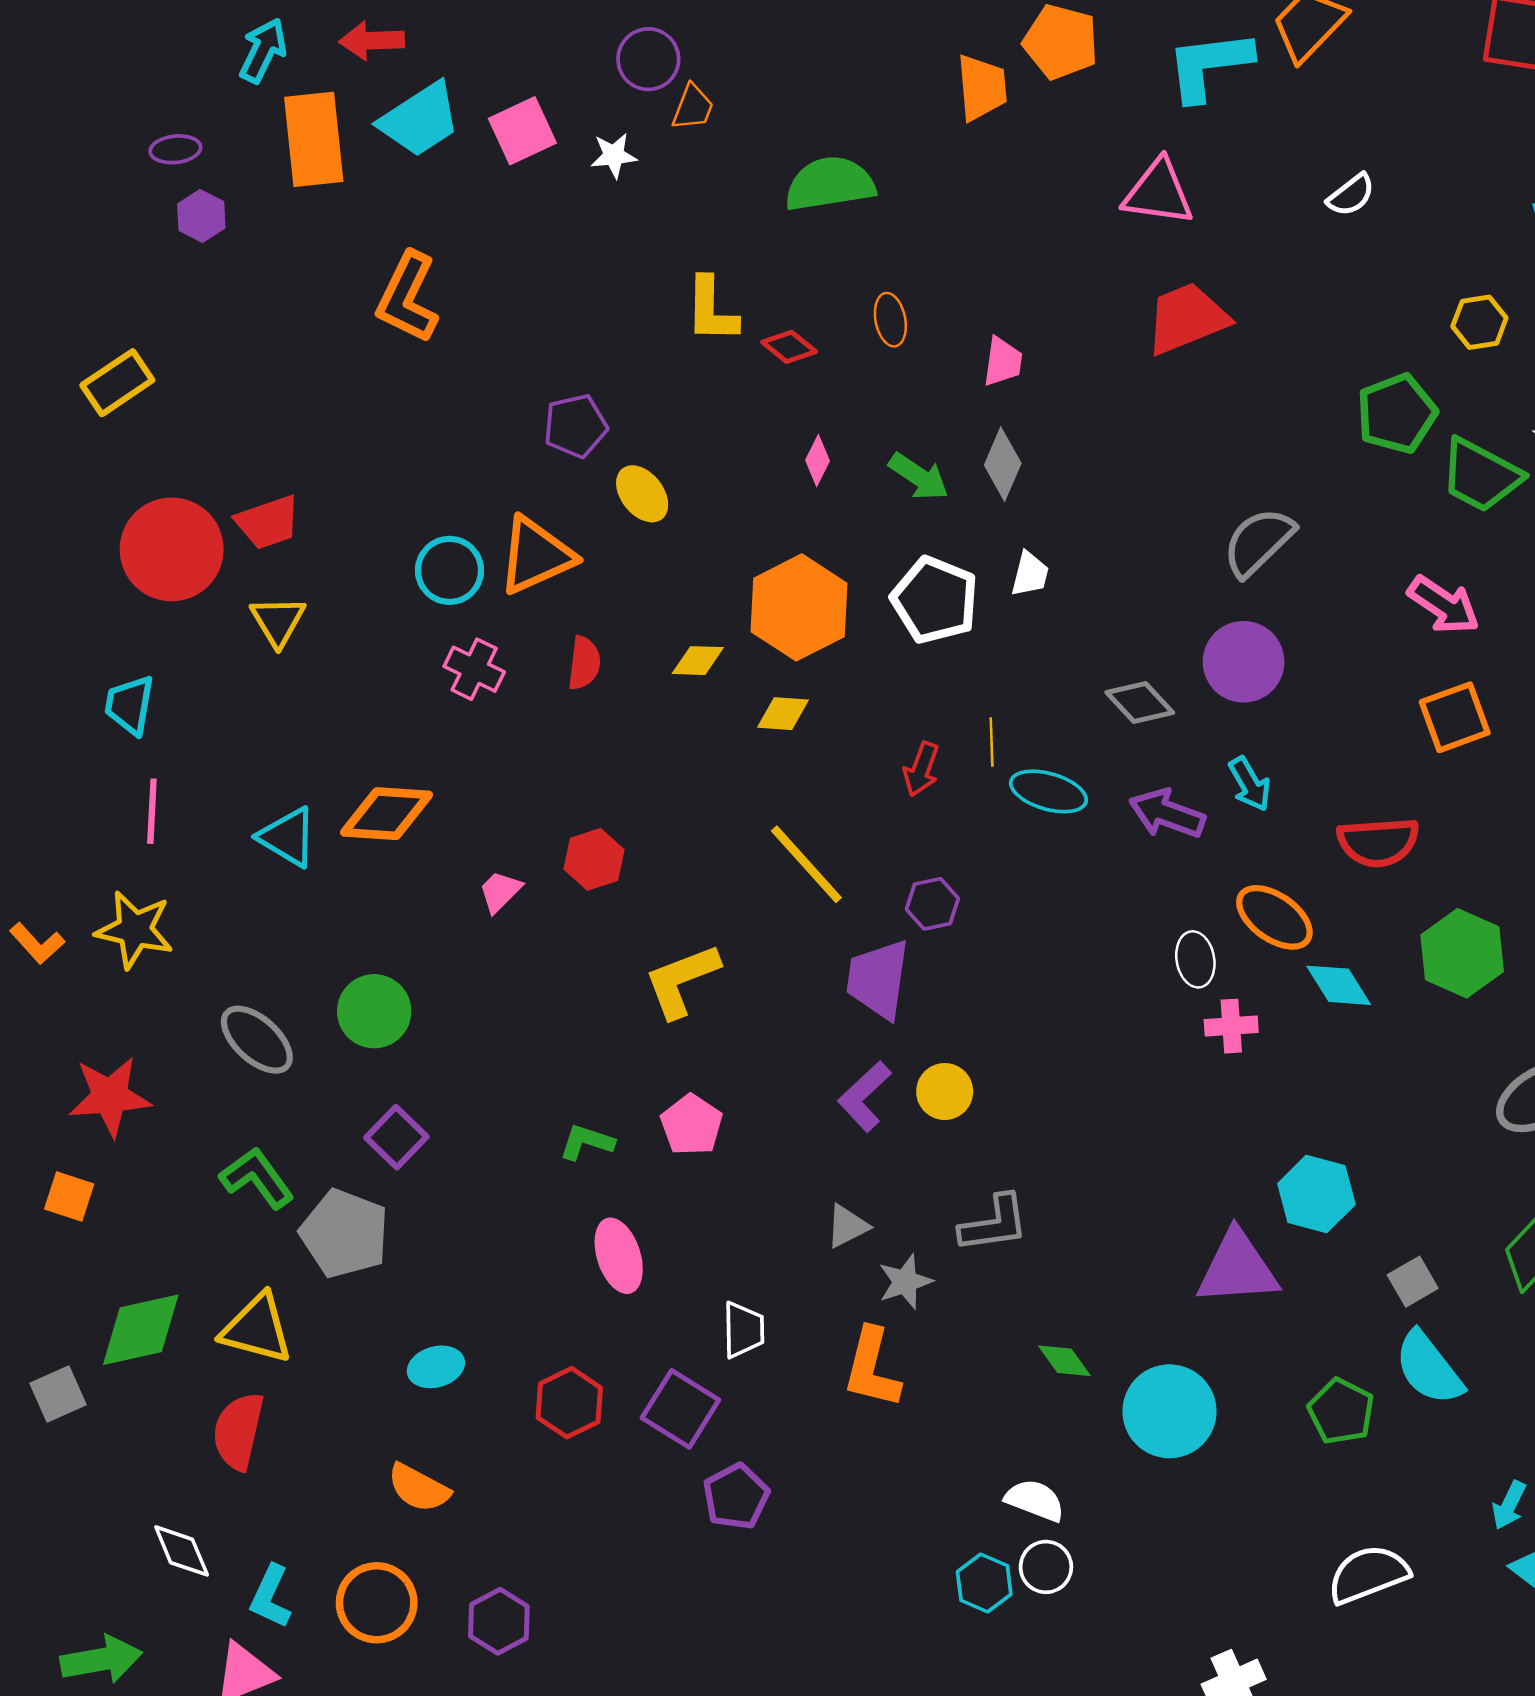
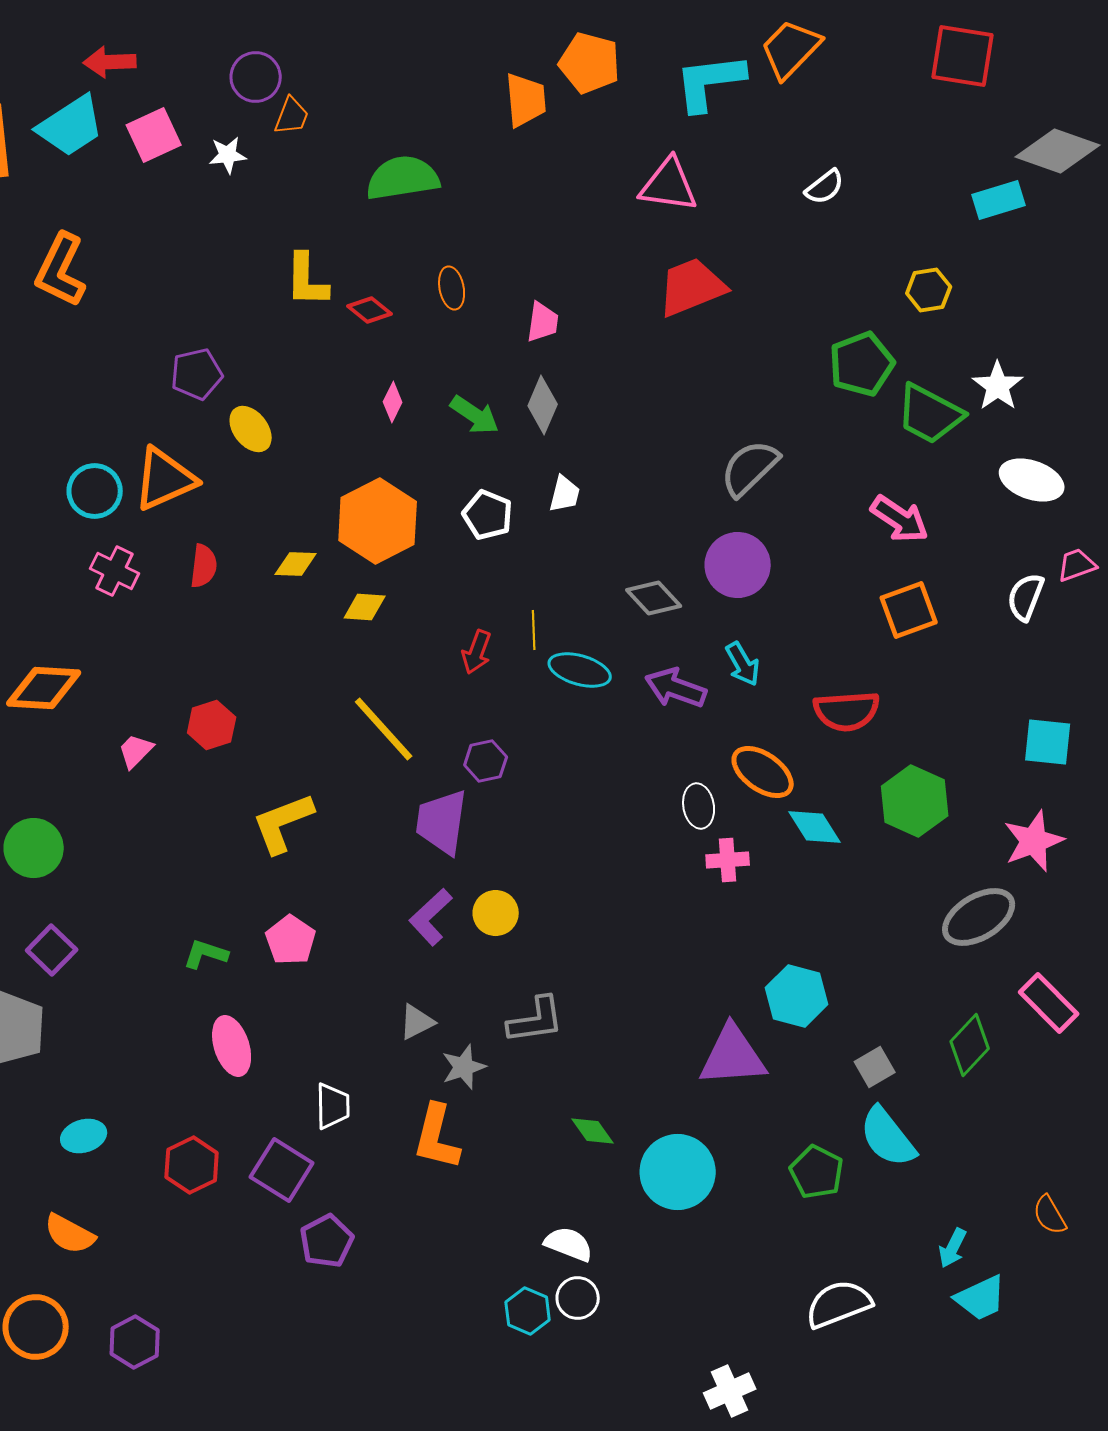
red arrow: (372, 41) -> (110, 62), moved
white pentagon: (935, 600) -> (488, 515), size x0.7

